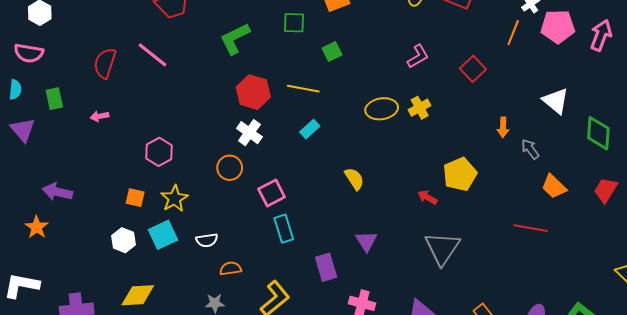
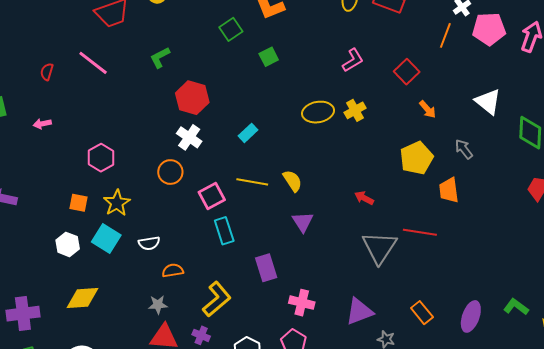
green square: (294, 23) -> (231, 29), turned -35
green L-shape: (235, 39) -> (160, 57), moved, size x0.7
red semicircle: (105, 63) -> (47, 72), size x0.6
yellow line: (303, 89) -> (252, 182), moved
orange arrow: (503, 127) -> (428, 109), moved, turned -42
yellow pentagon: (460, 174) -> (417, 158), moved
orange trapezoid: (554, 187) -> (449, 190), moved, turned 40
red line: (531, 228) -> (420, 232), moved
cyan square: (163, 235) -> (106, 239), turned -32
purple triangle: (366, 241) -> (303, 222), moved

